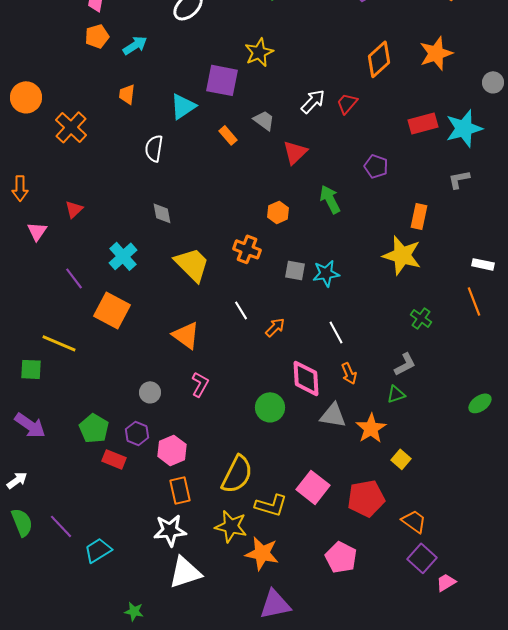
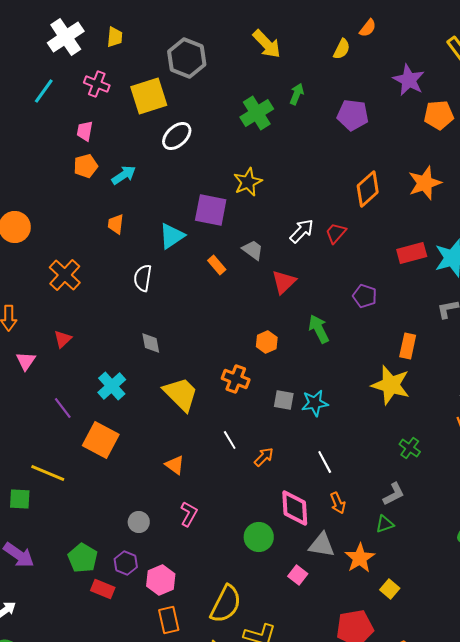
orange cross: (71, 127) -> (65, 275), moved
orange triangle: (186, 335) -> (175, 465), size x0.7
pink square: (313, 487) -> (298, 575), moved, size x0.6

